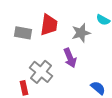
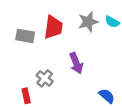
gray star: (81, 33) -> (88, 22), moved
gray cross: (41, 72) -> (45, 78), size x0.7

